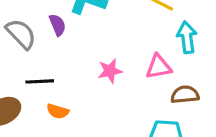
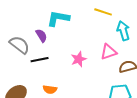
black line: (40, 81) -> (40, 60), moved

